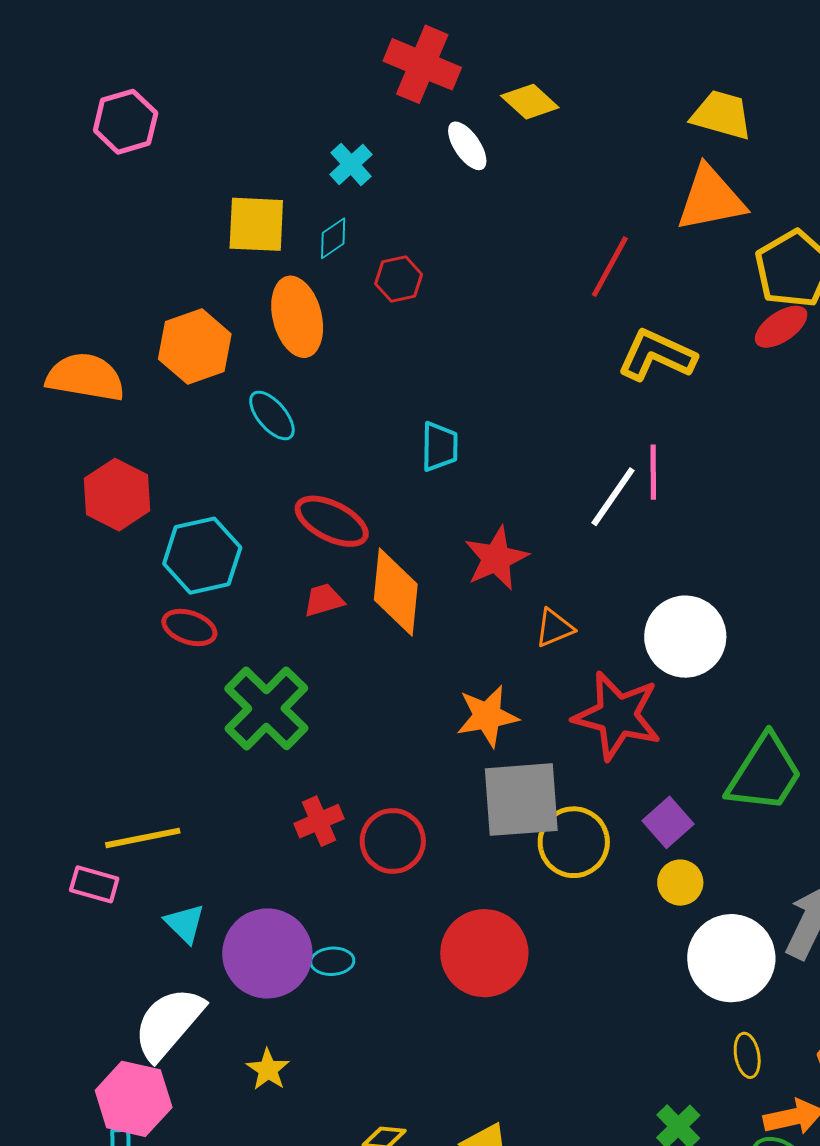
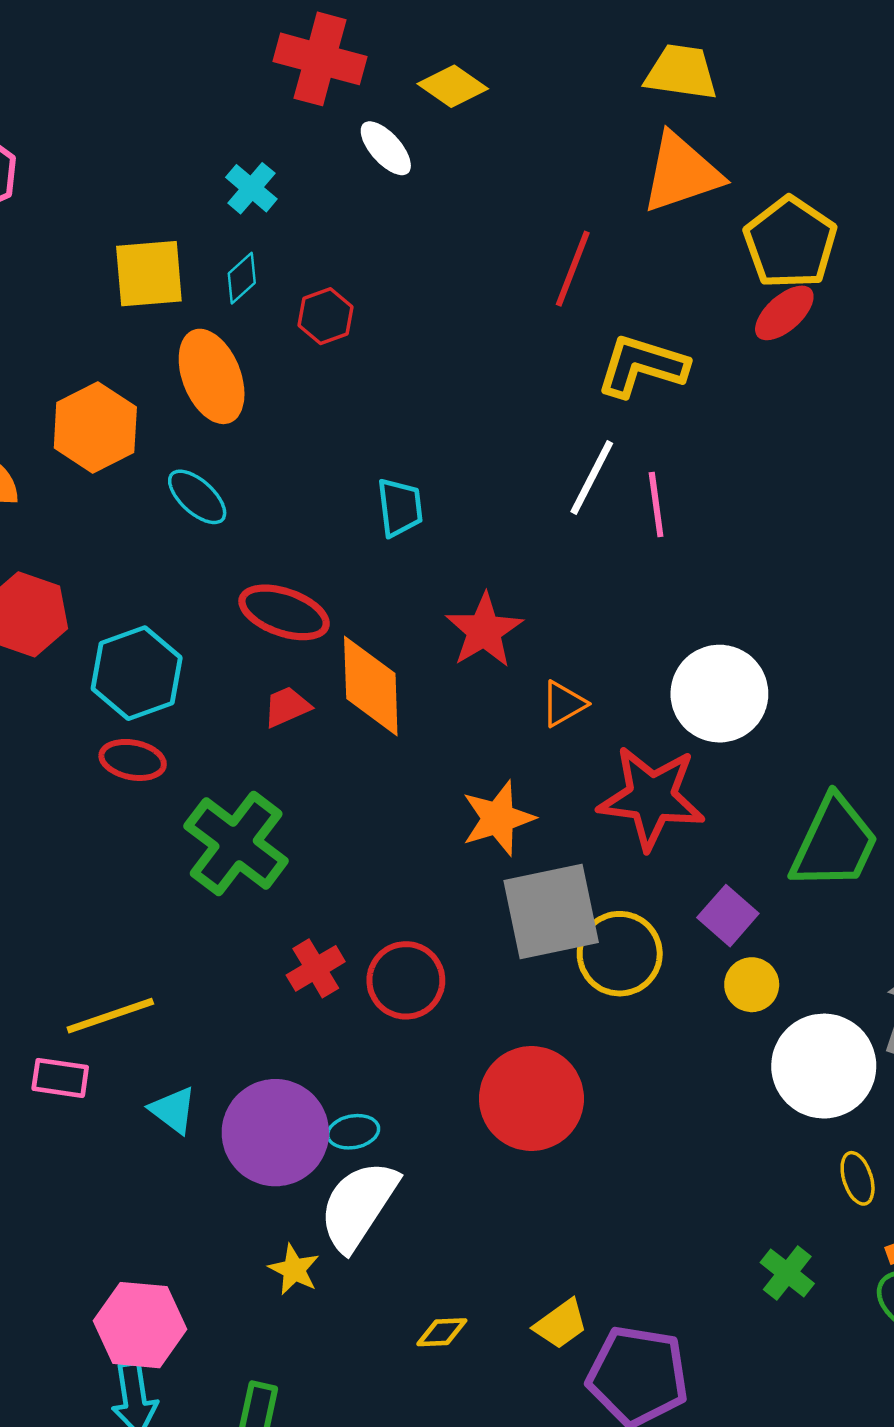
white line: (613, 497) -> (592, 477), moved
white semicircle: (169, 1023) -> (358, 1205), moved

